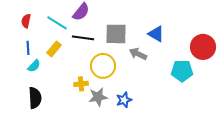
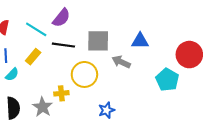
blue triangle: (156, 34) -> (140, 41), turned -30
cyan pentagon: (182, 71) -> (167, 80), turned 30
gray star: (98, 97) -> (42, 107), moved, turned -30

